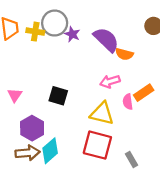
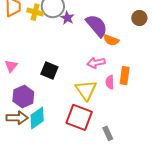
orange rectangle: (144, 93) -> (125, 76), turned -54
yellow triangle: (102, 113) -> (86, 90), turned 35

